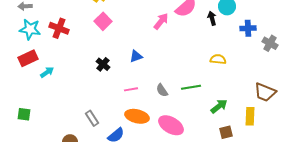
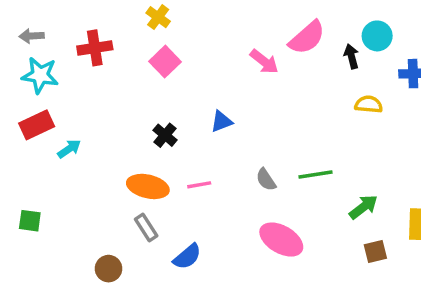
pink arrow: (161, 21) -> (264, 62), turned 90
red cross: (59, 28) -> (95, 48), moved, turned -30
yellow semicircle: (218, 59) -> (369, 104), moved
pink line: (131, 89) -> (199, 185), moved
orange ellipse: (137, 116) -> (148, 186), moved

